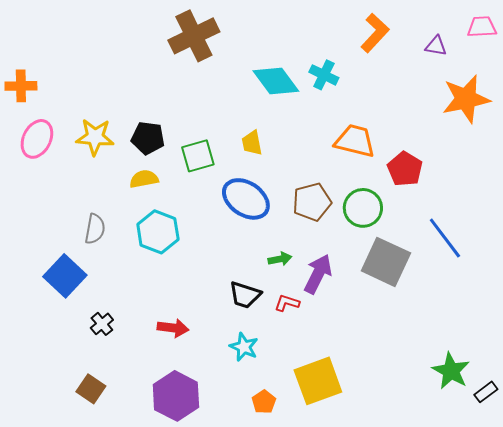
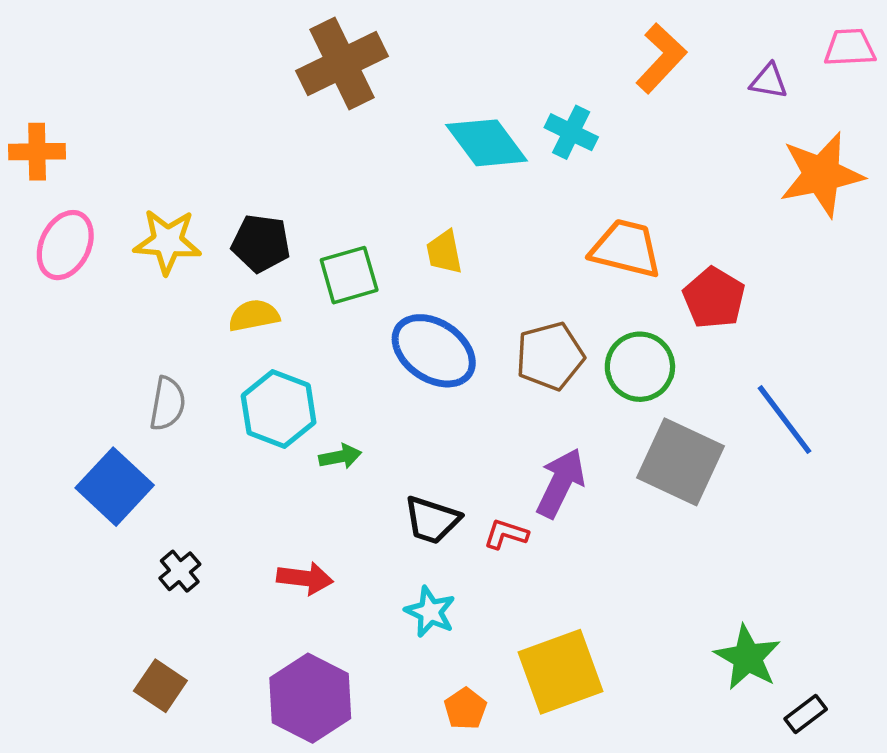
green arrow: (280, 259) -> (340, 457), moved
green star: (451, 371) -> (747, 658), moved
black rectangle: (486, 392) -> (806, 714), moved

